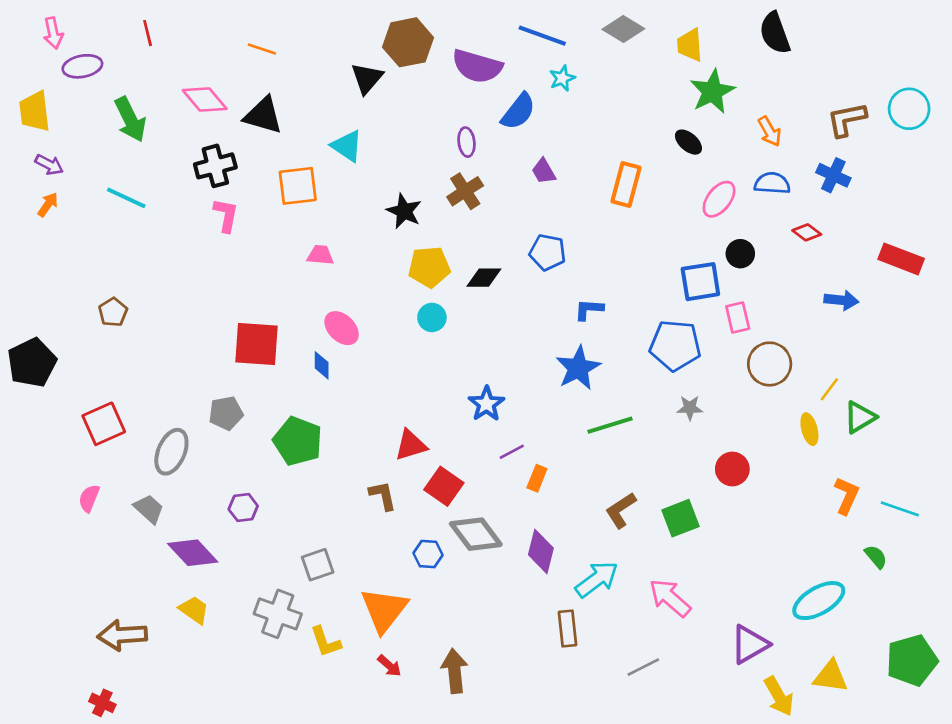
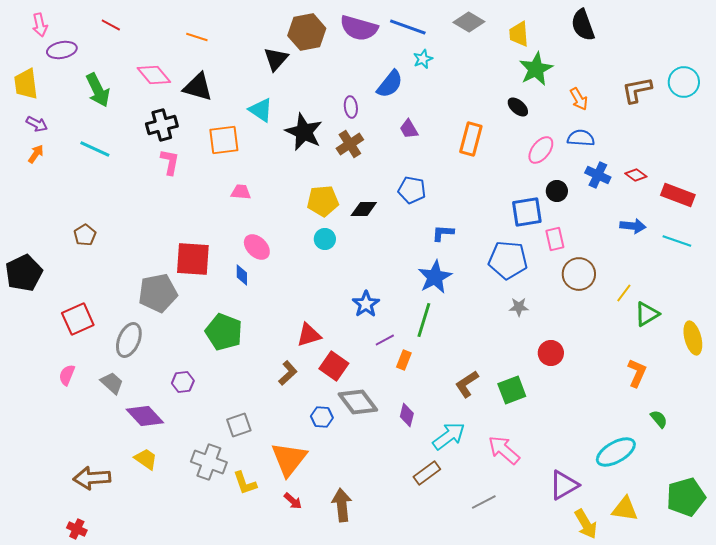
red line: (148, 33) -> (111, 25), turned -48
purple semicircle: (477, 66) -> (359, 28), moved
blue cross: (833, 175) -> (598, 175), moved
black star: (404, 211) -> (304, 132), moved, size x1.4
red diamond: (807, 232) -> (636, 175), moved
gray pentagon: (226, 413) -> (158, 293), moved, size x1.5
green line: (610, 425) -> (424, 320), moved, turned -56
yellow ellipse: (809, 429) -> (693, 338), moved, size x1.4
brown L-shape: (383, 496) -> (288, 373), turned 60
cyan line: (900, 509) -> (677, 241), moved
purple diamond: (541, 551) -> (407, 415), size x0.7
brown rectangle: (568, 628) -> (427, 473), turned 60

